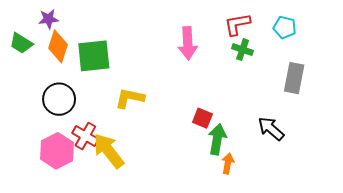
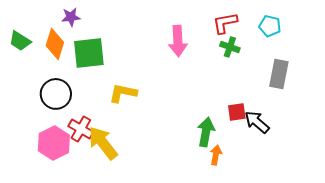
purple star: (49, 19) -> (71, 17), moved
red square: (202, 118) -> (237, 112), moved, turned -30

